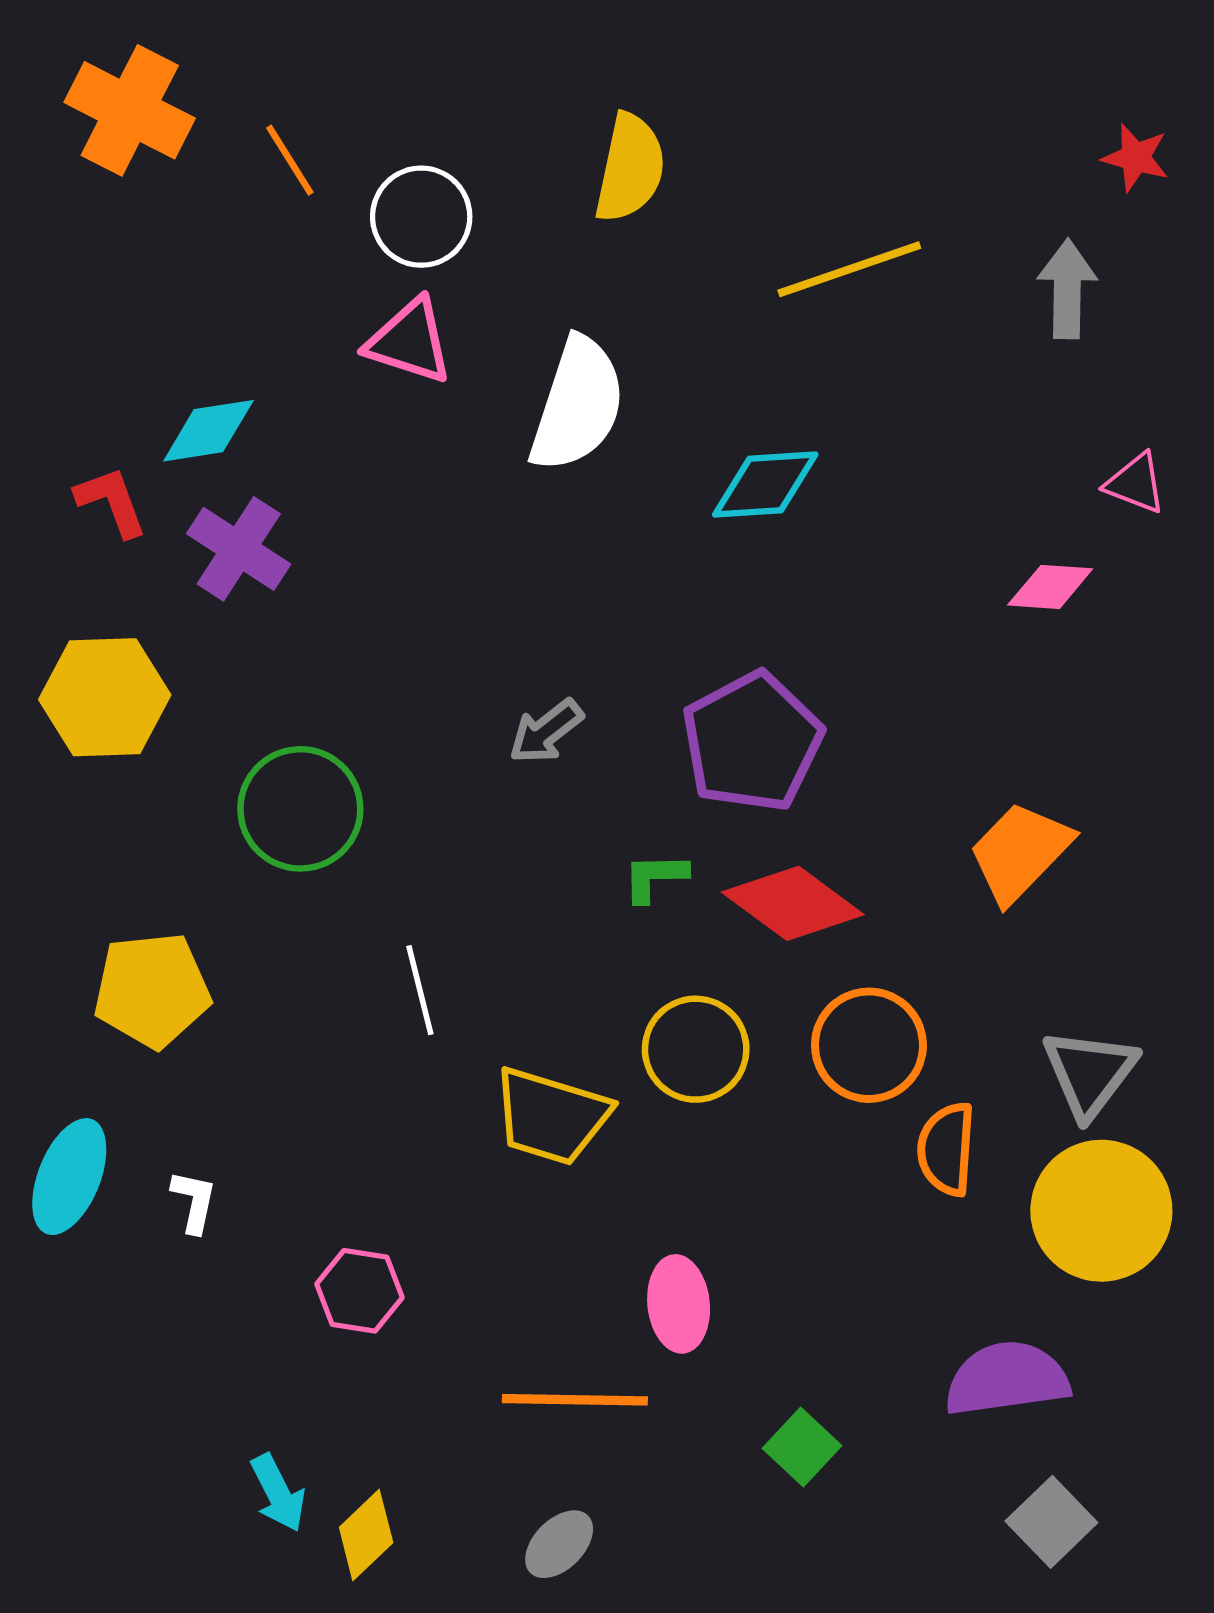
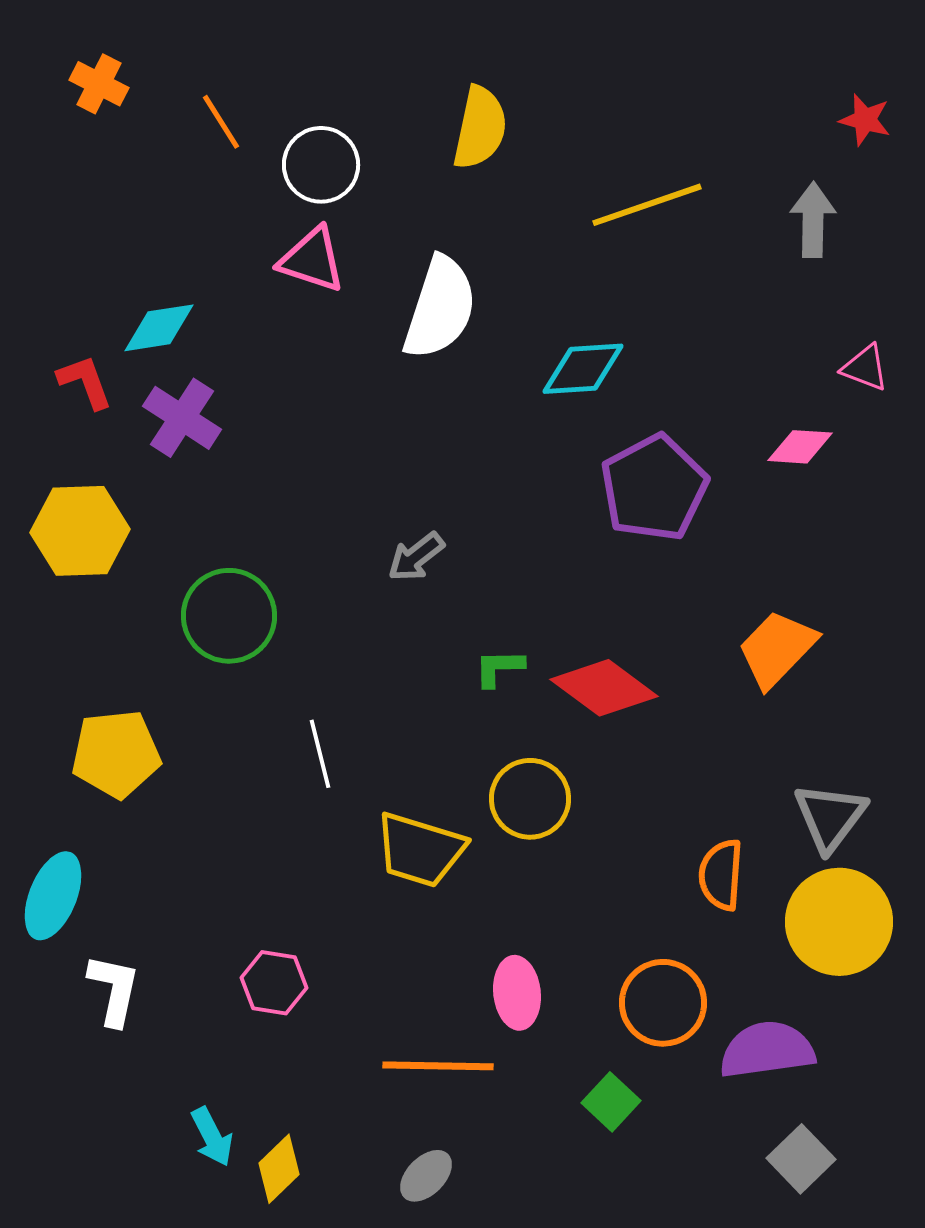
orange cross: (130, 110) -> (99, 84), size x0.6
purple pentagon: (752, 742) -> (654, 488), moved
orange circle: (869, 1045) -> (663, 1003), moved
white L-shape: (194, 1201) -> (114, 990), moved, size x1.5

